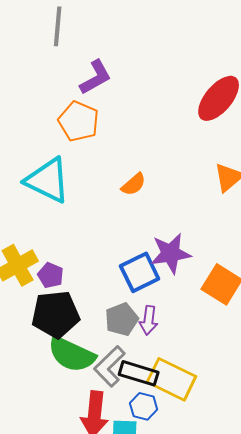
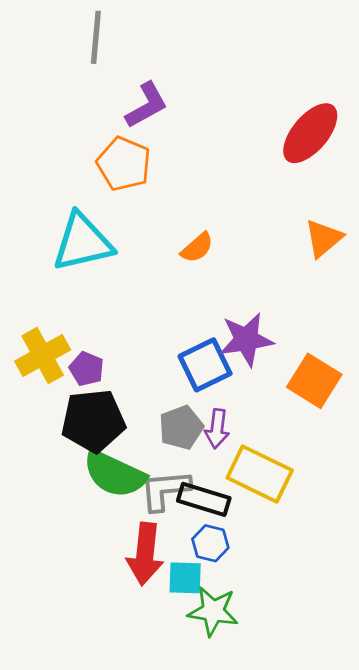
cyan triangle: (48, 180) -> (83, 242), turned -39
gray L-shape: (110, 366) -> (165, 490), turned 39
yellow rectangle: (172, 379) -> (260, 474), moved

